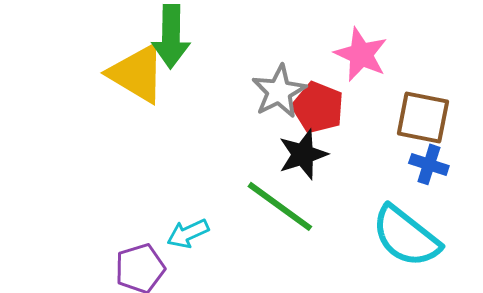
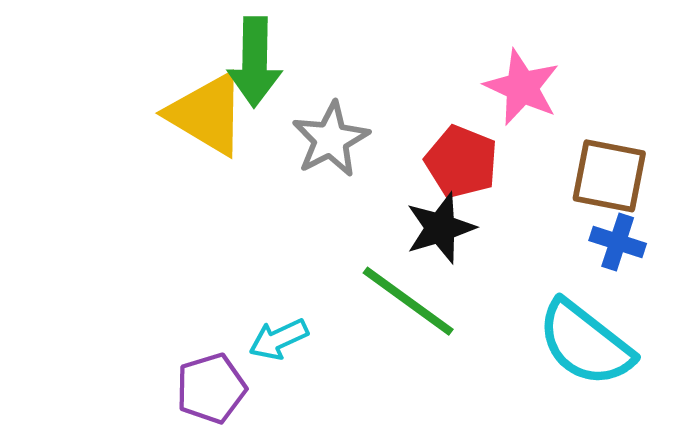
gray star: (279, 91) -> (331, 139), moved

